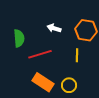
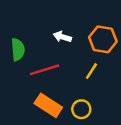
yellow line: (77, 55) -> (91, 71), turned 32

